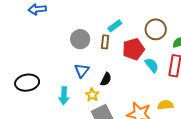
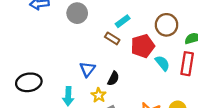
gray circle: (80, 39) -> (77, 13), moved
brown rectangle: (105, 42) -> (112, 38), turned -64

